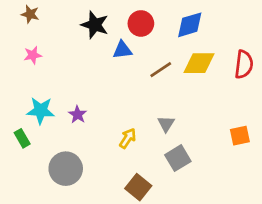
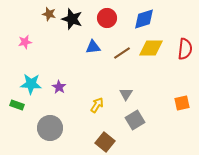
brown star: (30, 14) -> (49, 14), moved
blue triangle: (122, 50) -> (93, 47), moved
green rectangle: (22, 138) -> (17, 105), turned -40

